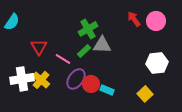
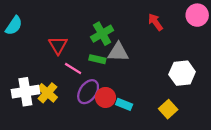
pink circle: (156, 21) -> (197, 15), moved
red triangle: (39, 47) -> (58, 45), moved
green rectangle: (84, 51) -> (97, 59), turned 56

